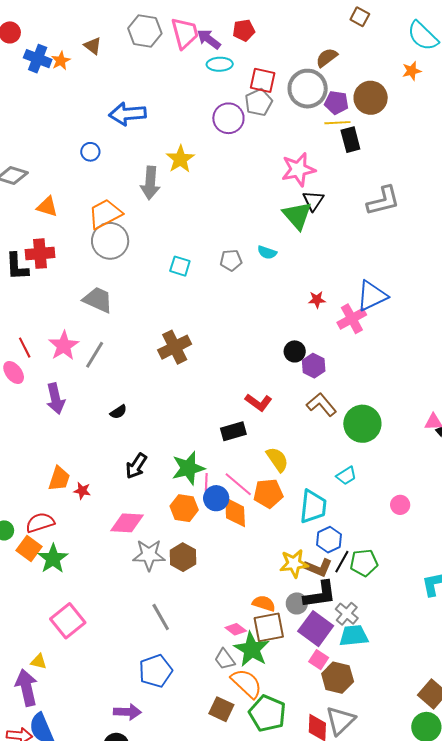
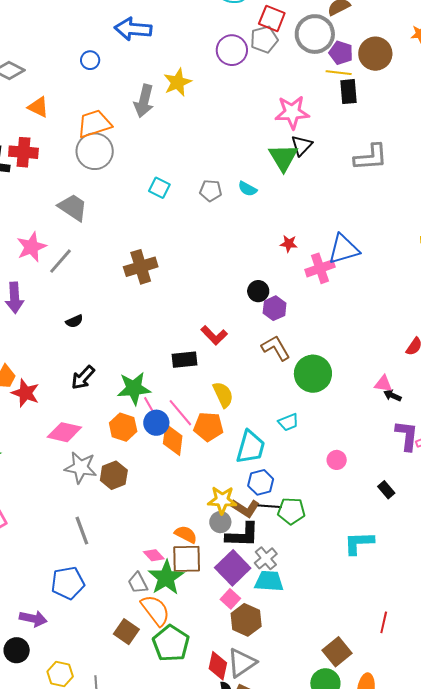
pink line: (206, 482) -> (149, 405), turned -42
red star: (82, 491) -> (25, 393), size x1.6
black line: (342, 562) -> (270, 506), turned 55
gray circle: (297, 603) -> (220, 522), moved

